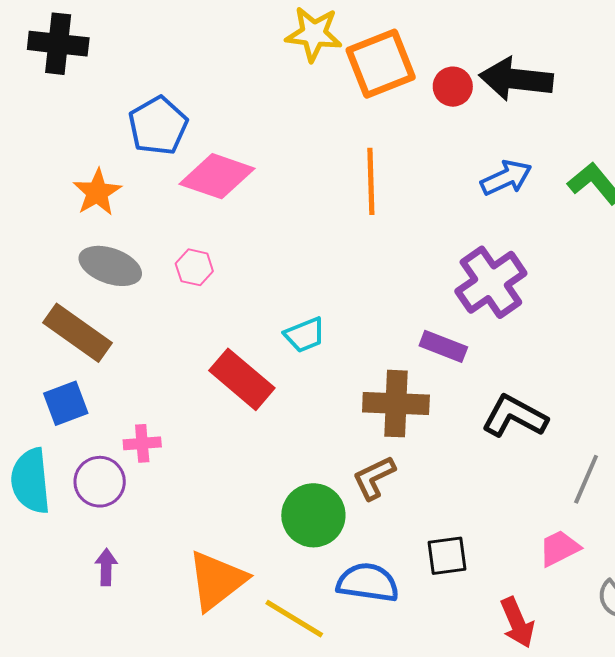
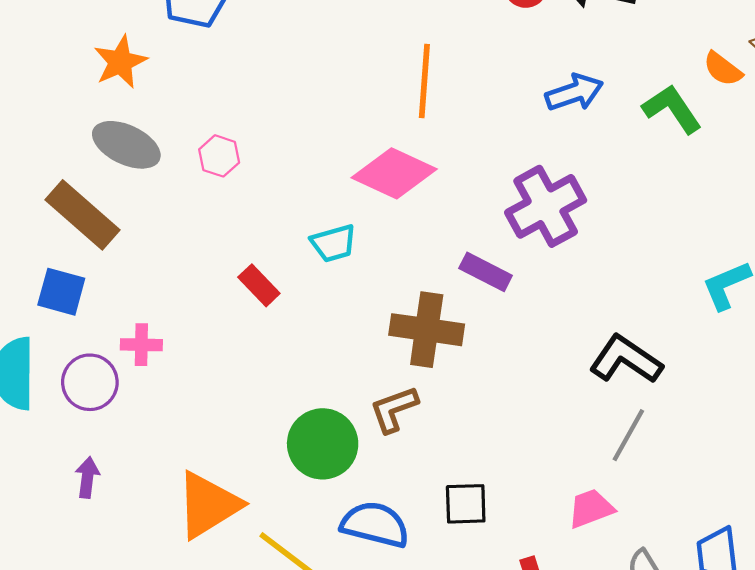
pink diamond: (217, 176) -> (394, 173), moved
red rectangle: (242, 379) -> (259, 285), size x0.6
blue square: (66, 403) -> (61, 292), turned 30
black L-shape: (515, 416) -> (626, 359), moved

